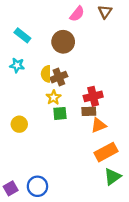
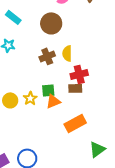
yellow semicircle: (46, 74) -> (67, 53), moved
yellow star: (54, 97) -> (30, 98), moved
orange triangle: (98, 125) -> (53, 101), moved
orange rectangle: (106, 152) -> (75, 123), moved

